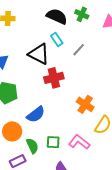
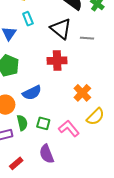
cyan rectangle: (57, 39) -> (28, 19), moved
gray line: (79, 50) -> (87, 38), turned 40
black triangle: (39, 54) -> (61, 29), moved

